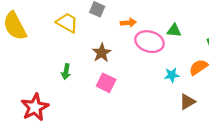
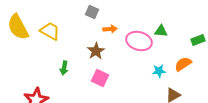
yellow trapezoid: (67, 23) -> (50, 31), moved
orange arrow: (128, 23) -> (110, 29), moved

